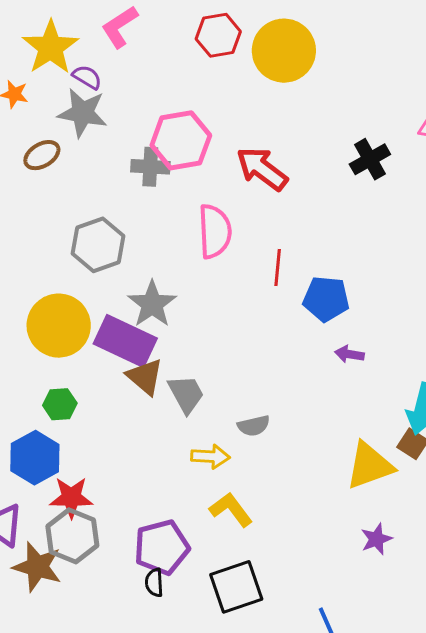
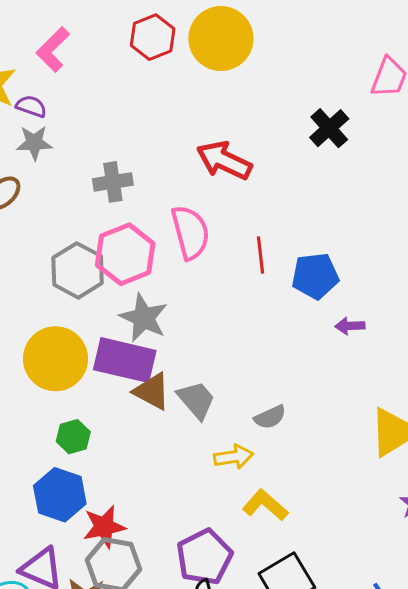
gray star: (83, 113) -> (34, 143), size x0.7
pink hexagon: (181, 140) -> (125, 254), moved

